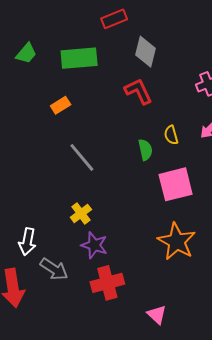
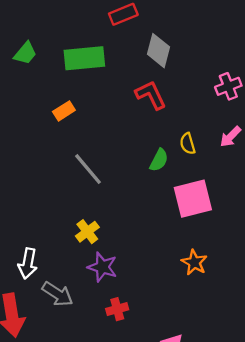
green semicircle: (145, 150) -> (159, 160), turned 40
orange star: (177, 241) -> (194, 262), size x0.6
red cross: (107, 283) -> (117, 309), size x0.6

